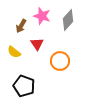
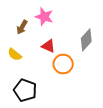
gray diamond: (68, 20) -> (86, 40), moved
red triangle: (37, 44) -> (48, 46), moved, turned -32

